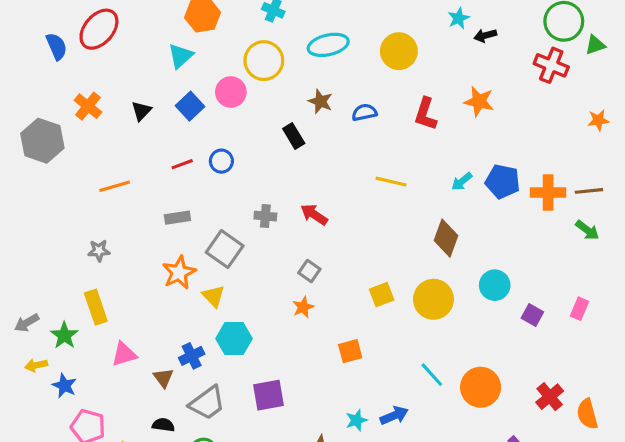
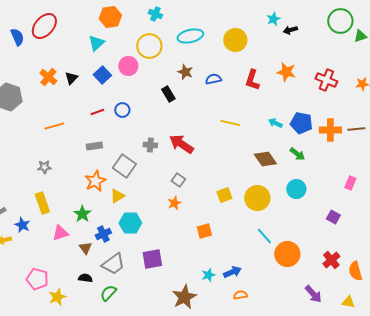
red cross: (551, 65) -> (326, 80), moved
orange cross: (88, 106) -> (48, 77), moved
cyan arrow: (462, 182) -> (275, 123), turned 64
red arrow: (314, 214) -> (181, 144), size x1.4
green arrow: (587, 230) -> (297, 154), moved
brown diamond: (446, 238) -> (265, 159), turned -55
yellow triangle: (214, 296) -> (117, 196), turned 42
pink rectangle: (579, 309) -> (350, 183), moved
purple square: (532, 315) -> (333, 217), moved
green star: (64, 335) -> (82, 214), moved
cyan line: (432, 375) -> (264, 236), moved
blue star: (64, 386) -> (22, 225), moved

